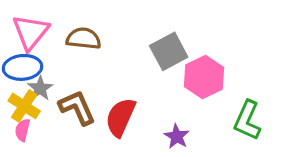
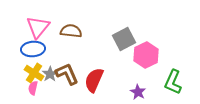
gray star: (40, 88) -> (50, 74), moved
purple star: (177, 136) -> (138, 92), moved

